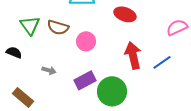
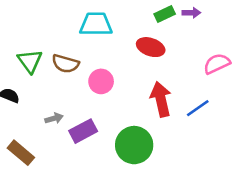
gray arrow: (49, 70) -> (54, 118), turned -32
purple rectangle: (85, 80) -> (83, 131), moved

